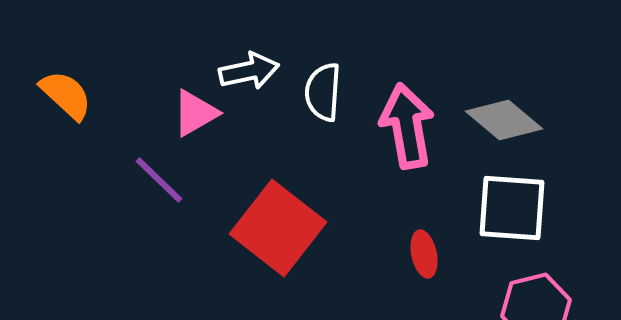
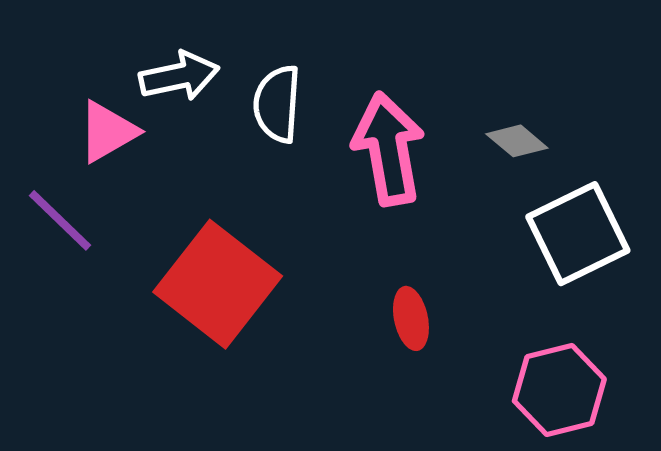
gray diamond: (504, 120) -> (517, 141), size x0.6
white square: (512, 208) -> (578, 234), moved, turned -30

